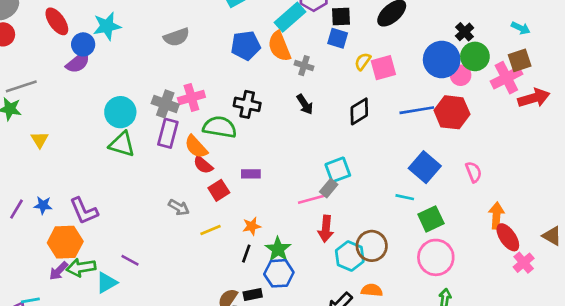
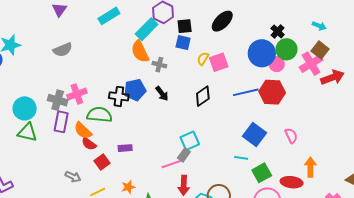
blue pentagon: (246, 45) -> (135, 90), moved
brown square: (520, 60) -> (320, 50), turned -30
red ellipse: (508, 237) -> (292, 182), moved, turned -45

